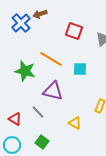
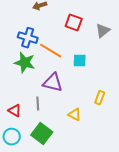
blue cross: (21, 23) -> (28, 38), moved, turned -30
gray line: (38, 112) -> (38, 104), turned 40
green square: (42, 142) -> (42, 134), size x1.5

